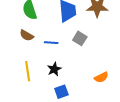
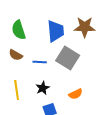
gray square: (80, 38) -> (68, 58), size x1.6
orange semicircle: (101, 77) -> (76, 94), moved

